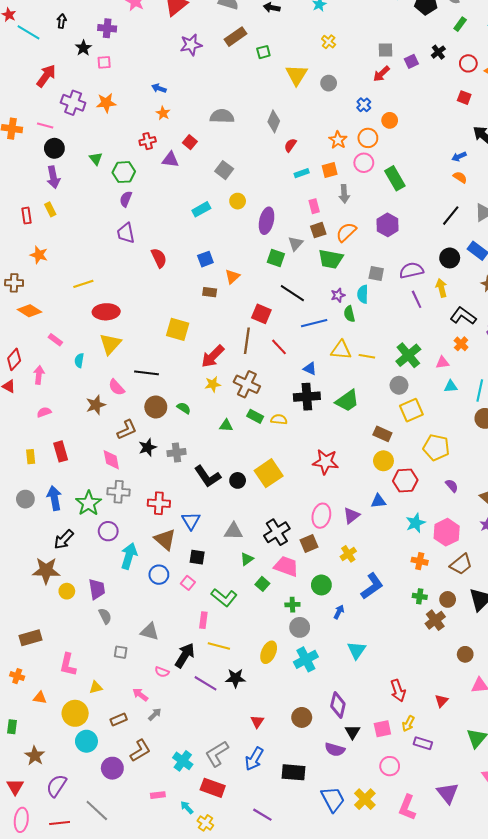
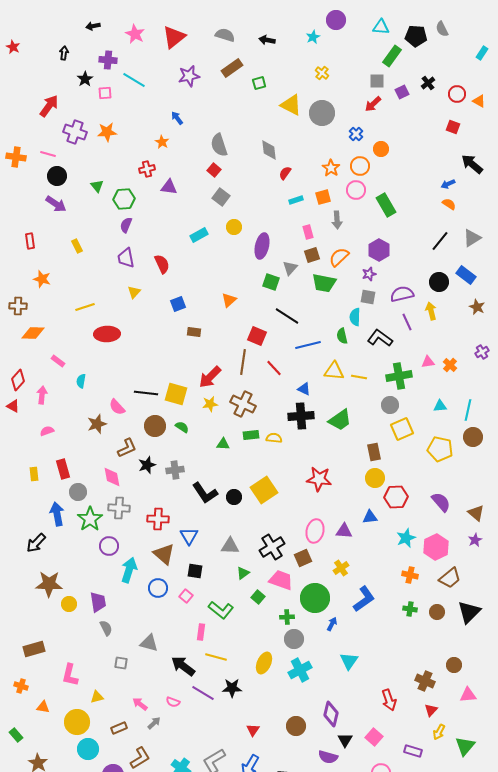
green rectangle: (460, 24) -> (392, 56), moved, size x1.5
cyan line: (29, 32) -> (134, 80), moved
yellow triangle: (297, 75) -> (291, 105), turned -35
gray circle: (329, 83) -> (322, 113), size x1.6
blue arrow: (159, 88) -> (177, 118), moved, turned 32
gray semicircle: (222, 116) -> (219, 145), turned -110
gray diamond: (274, 121) -> (269, 150), turned -30
red square: (190, 142) -> (214, 170), moved
purple arrow: (53, 177) -> (56, 204), turned -45
yellow rectangle: (50, 209) -> (77, 246), moved
red semicircle: (159, 258) -> (162, 264), moved
blue square: (205, 259) -> (178, 304), moved
brown rectangle: (210, 292) -> (194, 332), moved
purple star: (338, 295) -> (369, 274), moved
orange diamond: (30, 311) -> (33, 333), turned -30
black L-shape: (463, 316) -> (380, 338), moved
yellow square: (178, 329) -> (176, 394), moved
yellow triangle: (110, 344) -> (134, 292), moved, size x0.6
green cross: (408, 355) -> (399, 376), turned 30
pink triangle: (442, 362) -> (428, 362), moved
green rectangle: (255, 416) -> (251, 435), turned -35
brown rectangle: (382, 434) -> (374, 452), turned 54
yellow pentagon: (436, 447) -> (440, 449), moved
purple semicircle: (452, 486) -> (441, 502), size x1.5
gray circle: (25, 499) -> (78, 492), moved
purple triangle: (351, 516) -> (344, 531), turned 42
black arrow: (64, 539) -> (36, 543), moved
green circle: (321, 585) -> (315, 598), size x1.5
brown cross: (435, 620) -> (425, 681), moved, turned -30
black arrow: (185, 655) -> (183, 666), turned -85
pink semicircle: (162, 672) -> (173, 702), moved
yellow arrow: (408, 724) -> (439, 732), moved
green rectangle: (12, 727) -> (16, 735), turned -48
pink square: (382, 729) -> (374, 737), turned -36

